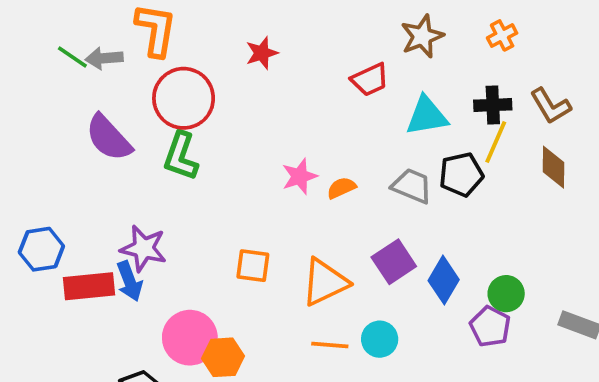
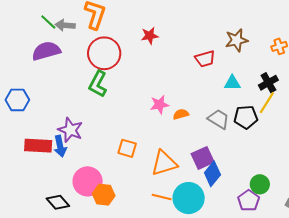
black cross: (493, 105) -> (268, 83), turned -36
cyan triangle: (427, 116) -> (232, 83), size x0.7
purple semicircle: (109, 138) -> (46, 51), moved, turned 108
blue hexagon: (41, 249) -> (17, 100), moved
blue diamond: (444, 280) -> (212, 174), moved
cyan circle: (380, 339) -> (189, 198), size x1.6

